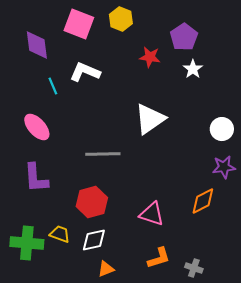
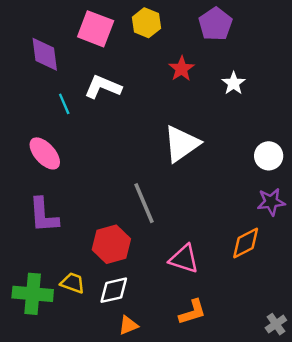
purple pentagon: (184, 37) -> (215, 24), moved
red star: (150, 57) -> (182, 69), turned 30
gray line: (103, 154) -> (144, 203), moved, turned 68
gray cross: (194, 268) -> (276, 324), moved, turned 36

